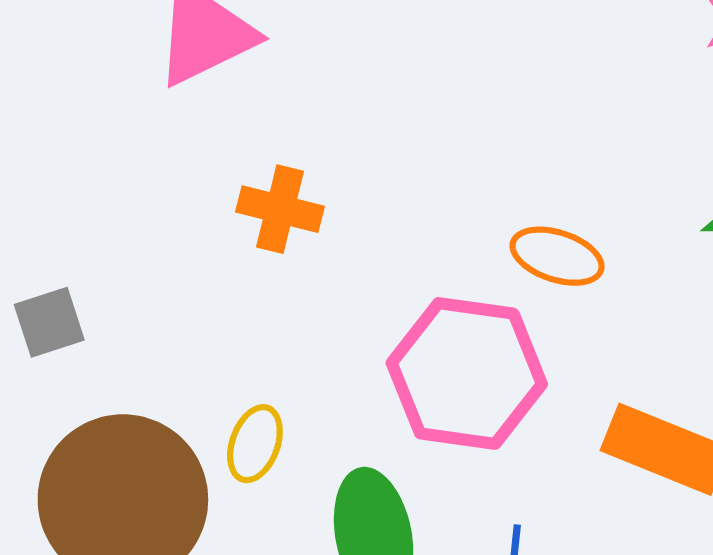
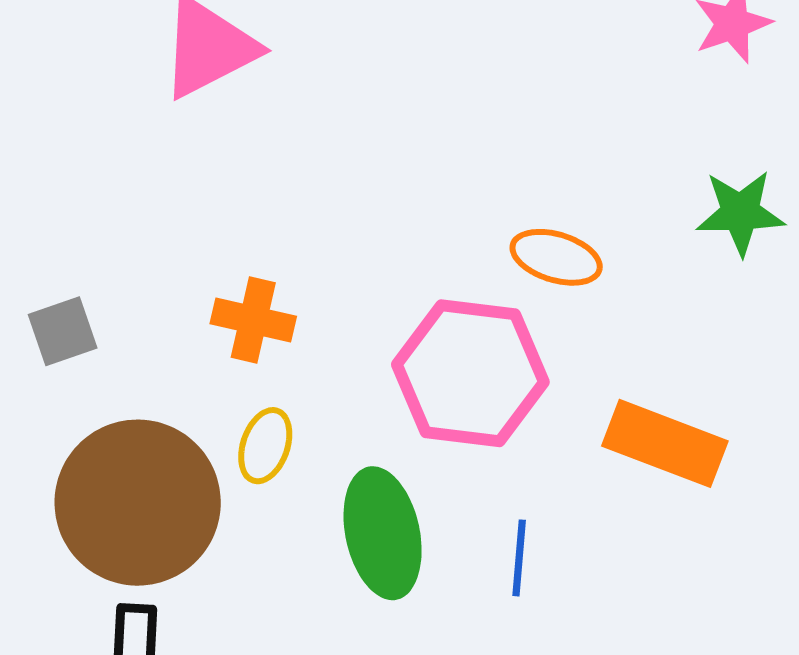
orange cross: (280, 209) -> (253, 320), moved

